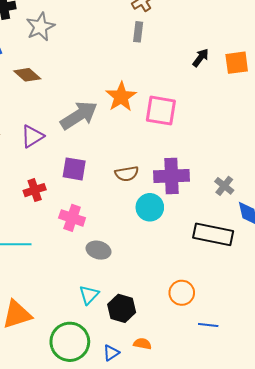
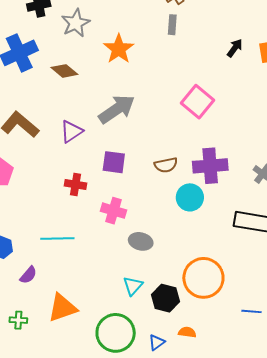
orange star: (121, 97) -> (119, 49), moved
pink square: (161, 111) -> (197, 102), turned 32
red cross: (35, 190) -> (76, 184), turned 30
orange circle: (182, 293) -> (203, 278), moved, size x1.6

